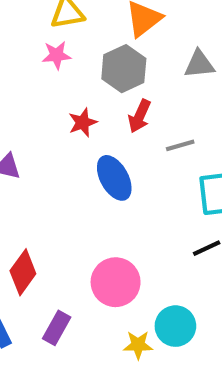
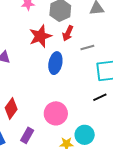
red star: (83, 123) -> (40, 36), size x1.6
blue ellipse: (114, 178) -> (55, 63), turned 40

